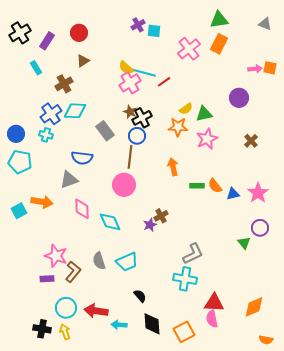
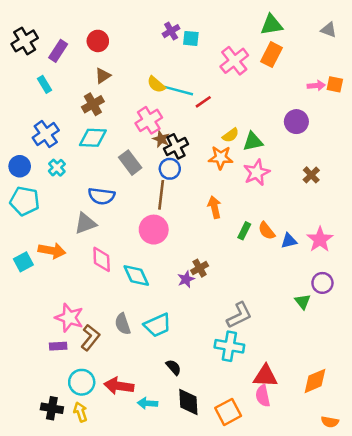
pink cross: (130, 83) -> (149, 120), moved
brown cross: (64, 84) -> (93, 104), moved
blue cross: (51, 114) -> (46, 134), moved
cyan cross: (46, 135) -> (57, 168), turned 32
green rectangle: (197, 186) -> (244, 231), turned -64

